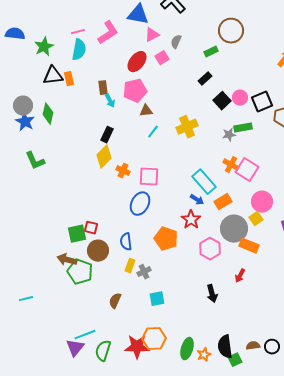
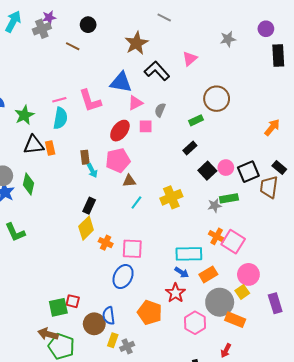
pink L-shape: (108, 33) -> (90, 101), turned 105
pink square: (162, 58) -> (146, 126), turned 32
cyan rectangle: (204, 182) -> (189, 254), turned -50
brown circle: (98, 251) -> (94, 324), moved

